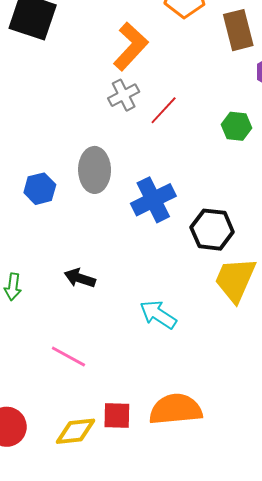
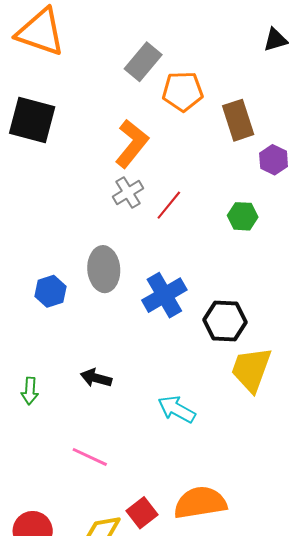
red square: (117, 416) -> (142, 513), turned -36

